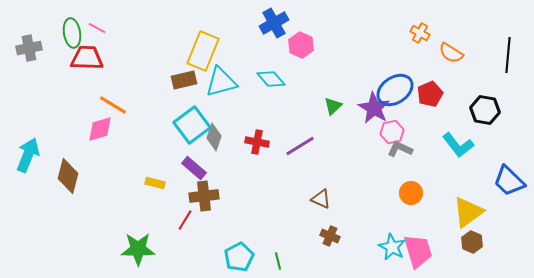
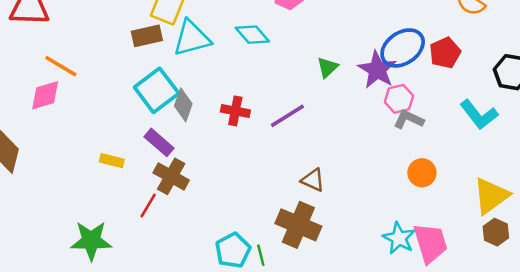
brown cross: (204, 196) -> (171, 176), turned 36
brown cross: (330, 236) -> (298, 225), moved, size x1.8
cyan pentagon: (239, 257) -> (233, 250), moved

